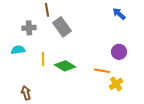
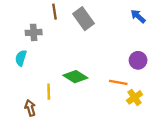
gray rectangle: (62, 27) -> (84, 19), moved
cyan semicircle: (18, 50) -> (21, 58), turned -64
yellow line: (43, 59) -> (49, 92), moved

